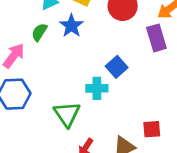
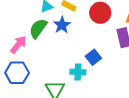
green semicircle: (39, 32) -> (38, 28), size x1.5

